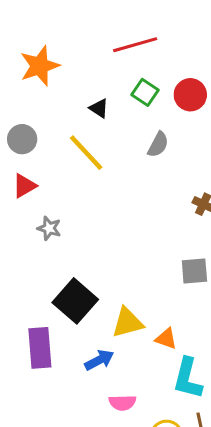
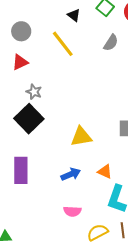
black square: (75, 301) -> (29, 119), moved
yellow triangle: (128, 322) -> (81, 137), moved
blue arrow: (99, 360) -> (71, 174), moved

